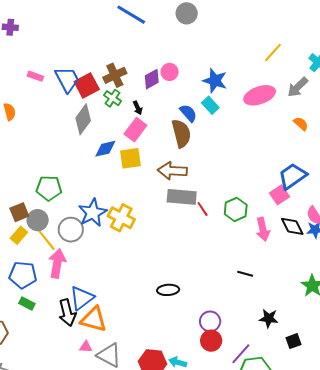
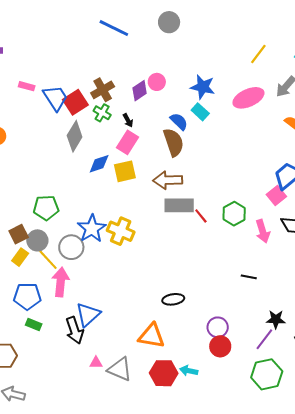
pink rectangle: (35, 76) -> (27, 86), moved
orange triangle: (94, 319) -> (151, 336), moved
purple line: (241, 354) -> (264, 339), moved

